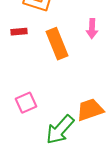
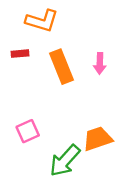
pink arrow: (92, 29) -> (100, 63), moved

